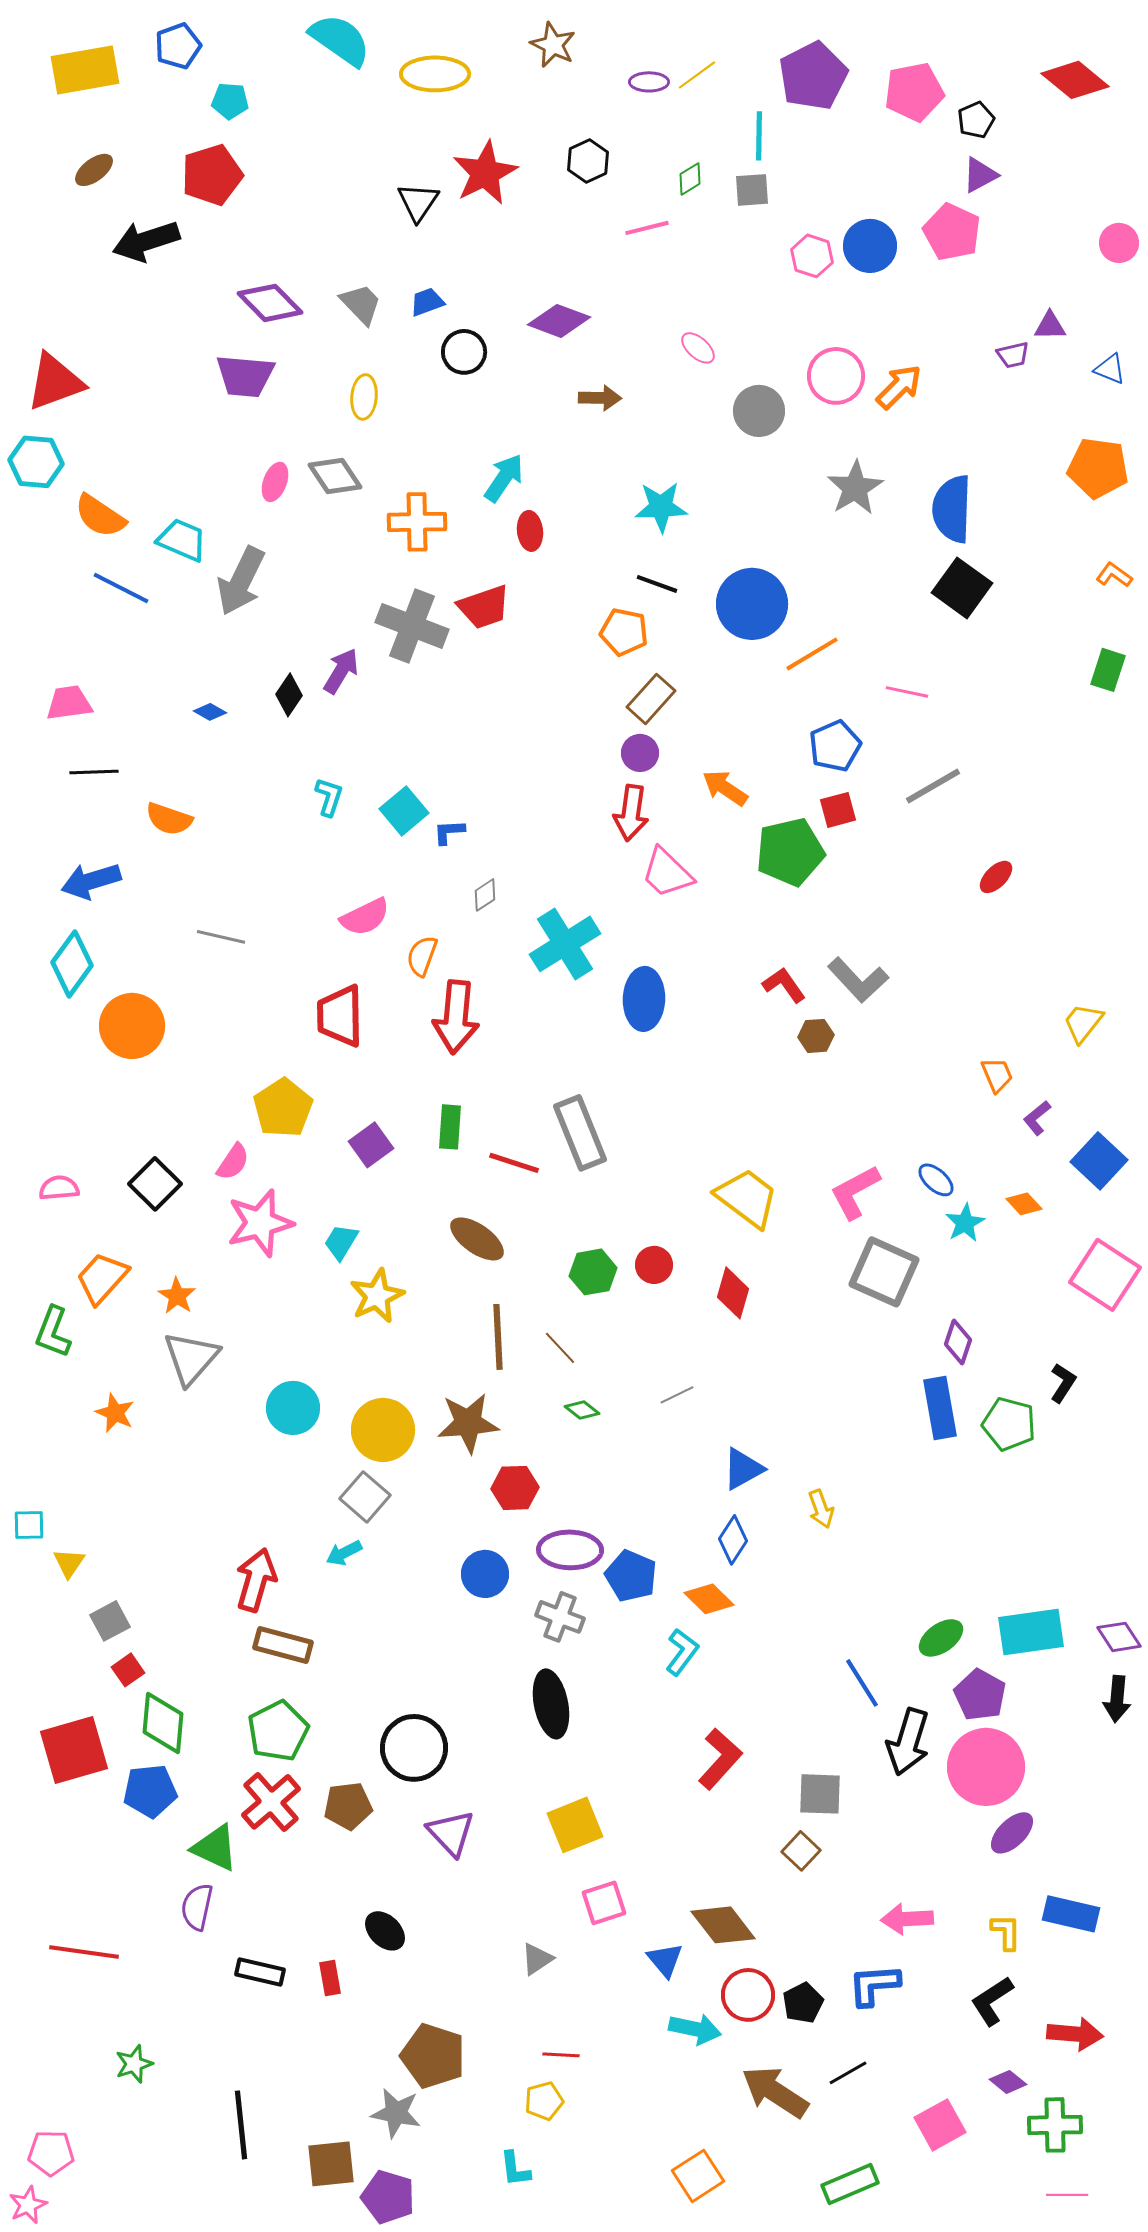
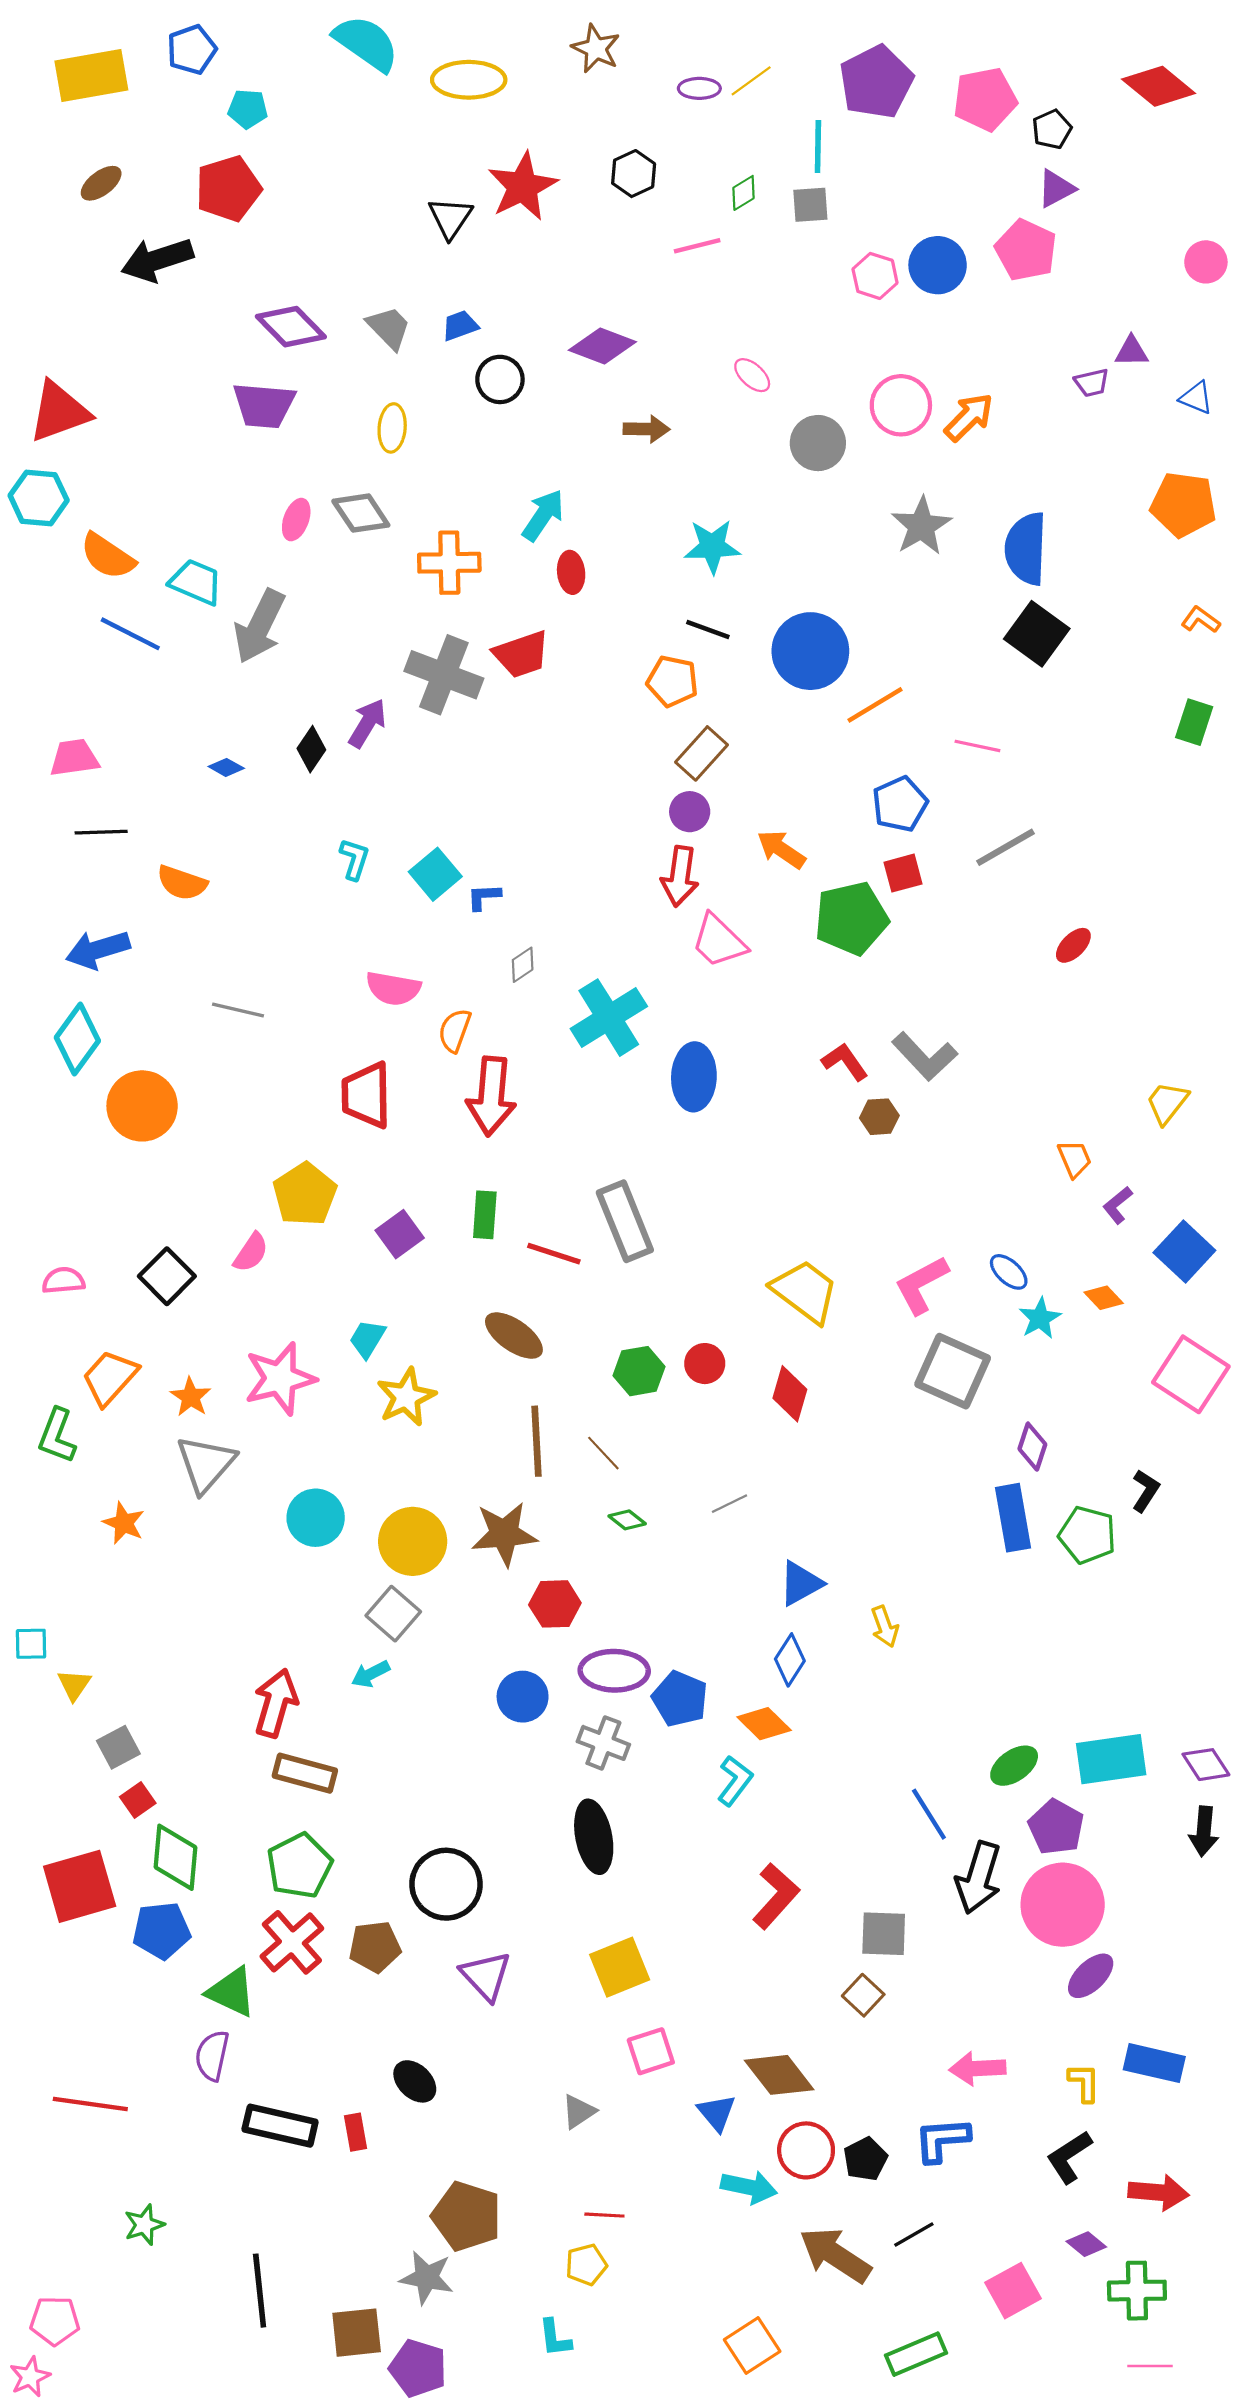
pink semicircle: (365, 917) -> (393, 988), turned 36
pink star: (260, 1223) -> (280, 1379), moved
black rectangle: (260, 1972) -> (280, 2126), size x1.4

